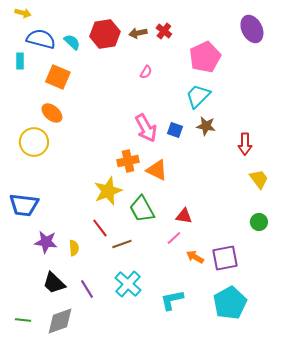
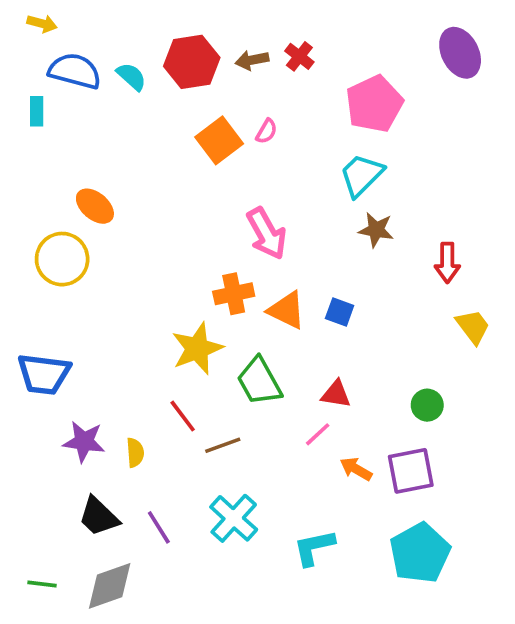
orange square: (58, 77) -> (219, 140), moved, turned 30
blue square: (175, 130) -> (340, 312), moved
green circle: (259, 222) -> (427, 405), moved

